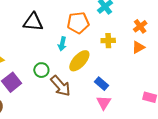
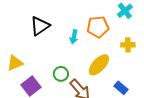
black triangle: (33, 22) -> (40, 26), moved, turned -40
cyan arrow: (62, 44) -> (74, 37), moved

